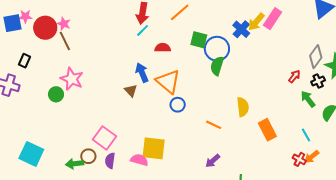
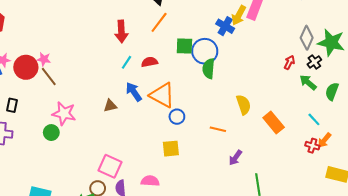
cyan line: (143, 30) -> (127, 62), moved
brown triangle: (131, 91) -> (110, 106), moved, turned -48
yellow square: (154, 148) -> (171, 149), moved, size x0.7
purple arrow: (213, 161) -> (235, 158), moved

